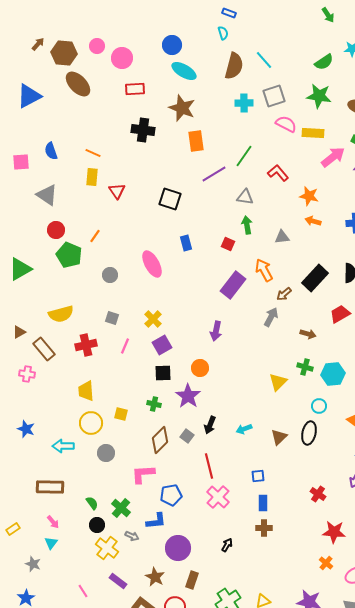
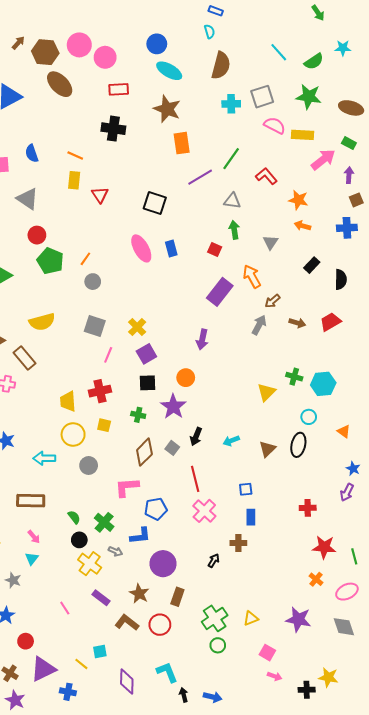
pink circle: (97, 46) -> (79, 45), size x1.5
cyan line: (264, 60) -> (279, 52), moved
black cross: (143, 130) -> (113, 129), moved
orange line: (95, 236) -> (85, 259), moved
gray triangle: (282, 237) -> (270, 242), turned -49
pink ellipse: (152, 264) -> (141, 248), moved
black rectangle: (315, 278) -> (312, 265), moved, size x0.6
gray square: (112, 318) -> (95, 326), size x1.5
brown arrow: (308, 334) -> (297, 323), moved
red cross: (86, 345) -> (100, 391), moved
red cross: (318, 494) -> (308, 508), turned -35
brown cross: (264, 528) -> (238, 543), moved

